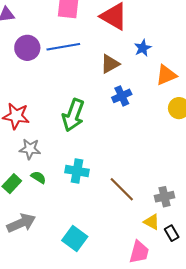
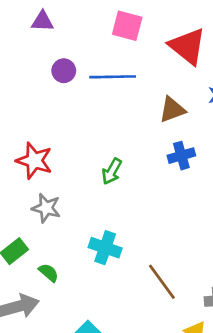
purple circle: (27, 48) -> (64, 71), size x0.7
green arrow: (73, 115) -> (112, 171), size x0.6
green semicircle: (38, 177) -> (49, 273), moved

